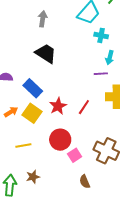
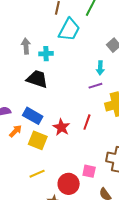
cyan cross: (101, 35) -> (46, 54), moved
orange arrow: (11, 112) -> (15, 131), moved
red circle: (60, 140) -> (69, 184), moved
pink square: (75, 155) -> (89, 171), turned -32

